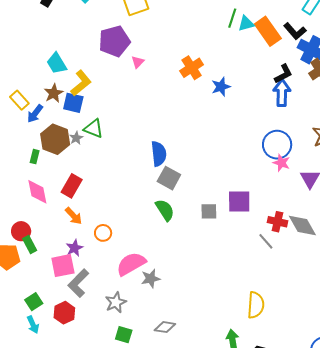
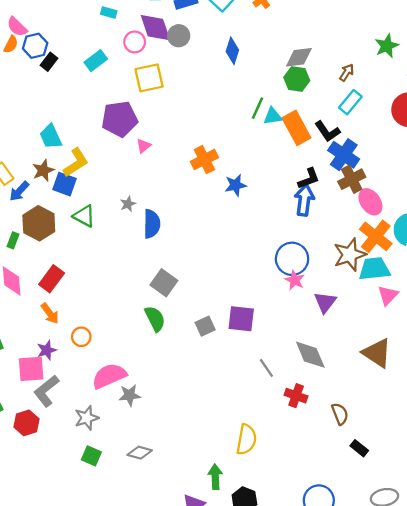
gray star: (76, 138) -> (128, 204), moved
blue semicircle: (159, 154) -> (152, 224), moved
gray square: (209, 211) -> (205, 326), turned -30
red cross: (278, 222) -> (296, 396), moved

